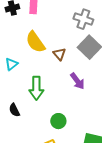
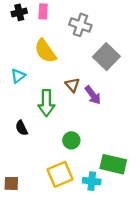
gray cross: (83, 19) -> (80, 25), moved
brown triangle: (59, 54) -> (72, 85), moved

